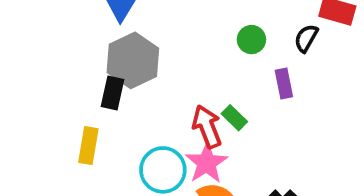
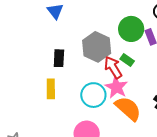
green circle: (251, 40) -> (131, 29), moved, size x1.6
gray hexagon: (133, 60) -> (97, 47), moved

